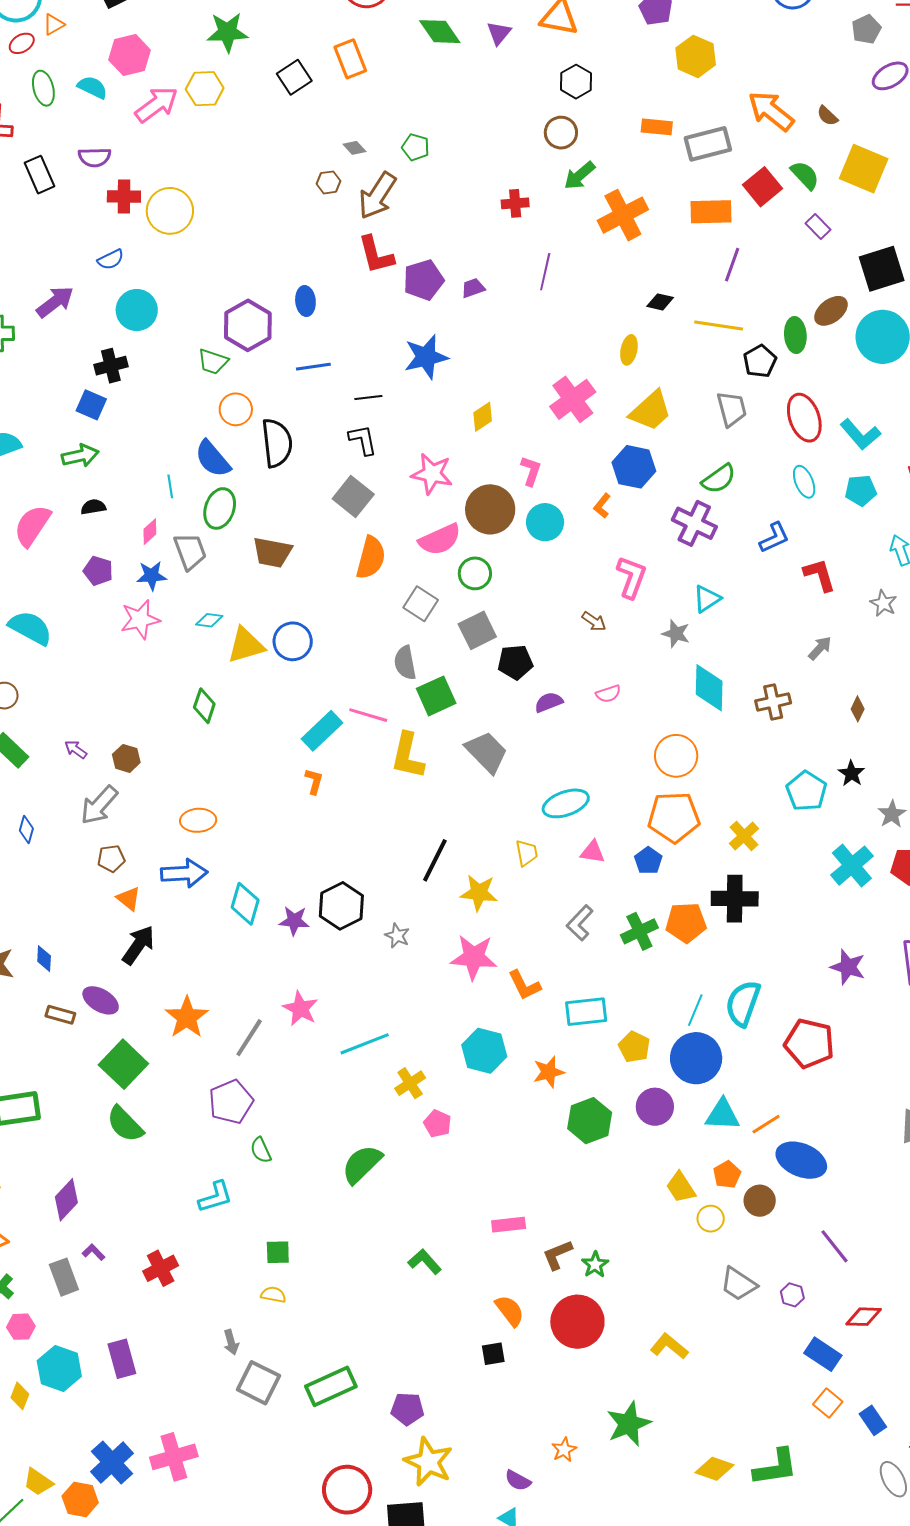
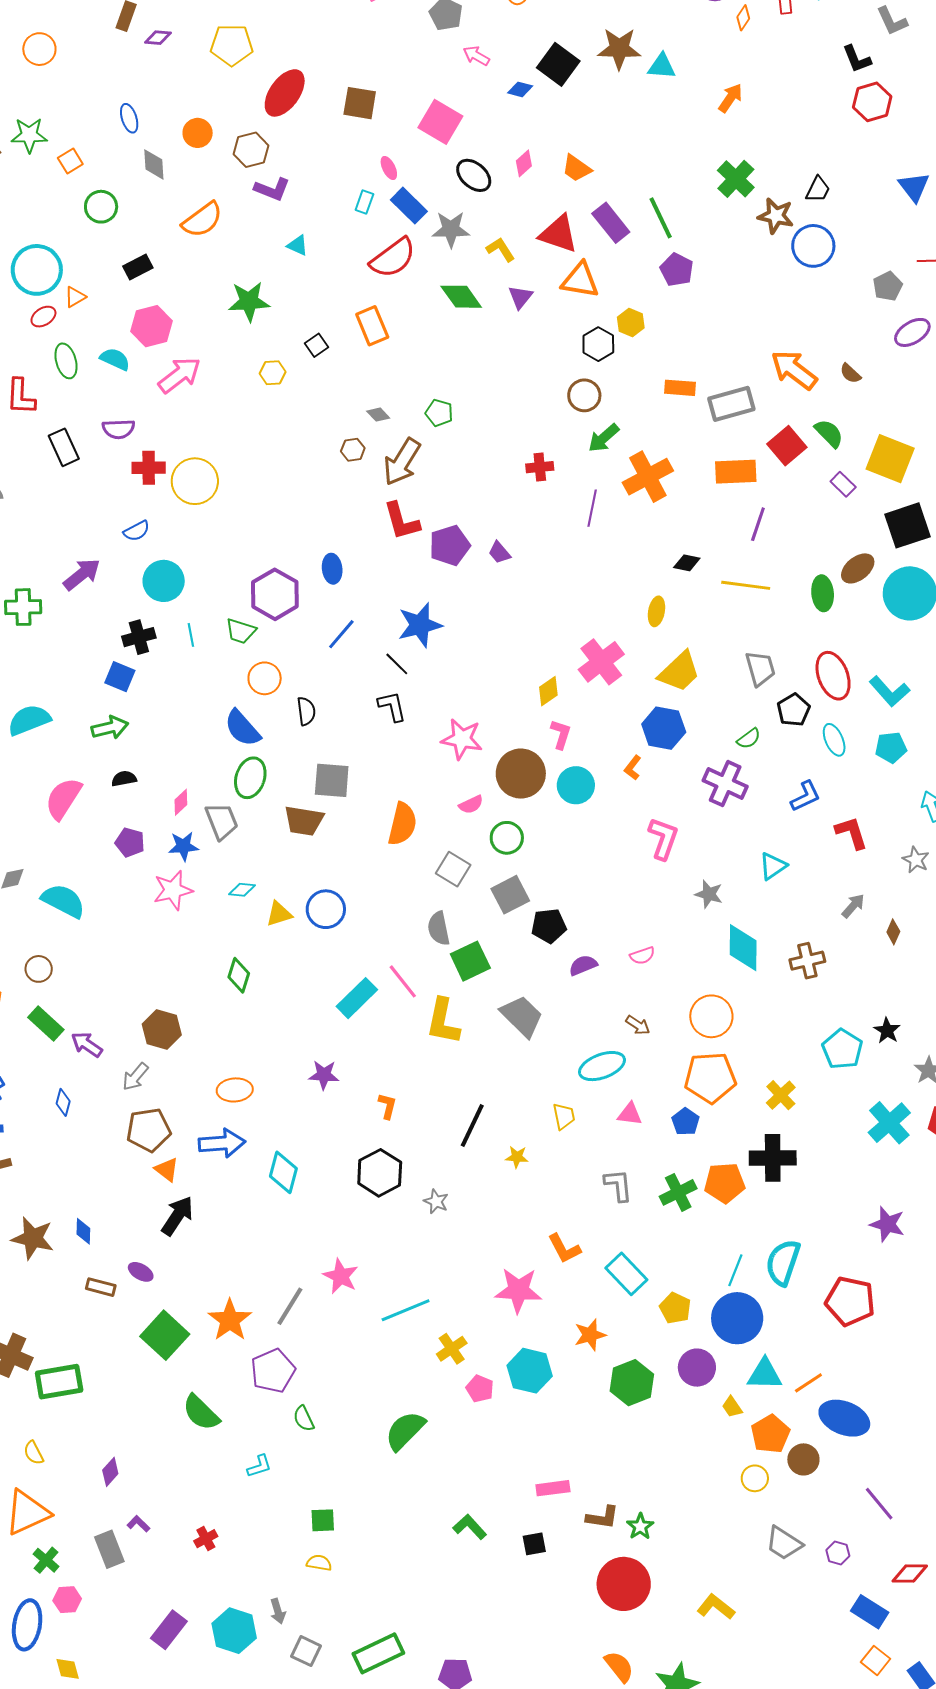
yellow hexagon: (696, 56) -> (631, 323), moved, size x0.7
black square: (294, 77) -> (317, 345), size x0.7
yellow hexagon: (205, 89) -> (273, 373), moved, size x0.7
yellow square: (864, 169) -> (890, 459), moved
purple line: (545, 272) -> (592, 508), moved
purple trapezoid: (473, 288) -> (499, 553), turned -110
blue star: (426, 357) -> (420, 625), moved
black pentagon: (760, 361) -> (794, 710), moved
blue line: (313, 367) -> (341, 634), turned -40
black line: (368, 397) -> (397, 664), turned 52
yellow diamond: (483, 417) -> (548, 691), moved
black semicircle: (277, 443) -> (306, 711), size x0.6
green semicircle: (719, 479) -> (749, 739), size x0.7
cyan line: (170, 486) -> (191, 635), moved
gray square: (353, 497) -> (332, 780), moved, turned -33
pink semicircle: (440, 539) -> (471, 805), size x0.6
cyan triangle: (707, 599) -> (773, 866), moved
brown arrow: (594, 621) -> (638, 1025), moved
yellow triangle: (246, 645) -> (279, 914), size x0.7
brown diamond: (858, 709) -> (893, 932), moved
pink line: (368, 715) -> (403, 981), turned 36
purple arrow: (76, 749) -> (87, 1044), moved, size x1.4
brown hexagon: (126, 758) -> (162, 1029), size x1.4
orange L-shape: (314, 781) -> (387, 1106), moved
gray arrow: (99, 805) -> (135, 1077), size x0.7
brown pentagon: (111, 859) -> (149, 1130), size x1.6
yellow star: (479, 893) -> (517, 1157), size x0.6
purple star: (294, 921) -> (324, 1075), moved
gray L-shape: (580, 923) -> (618, 1185), turned 132
pink star: (474, 957) -> (518, 1290), moved
purple ellipse: (101, 1000) -> (141, 1272), size x0.7
cyan rectangle: (586, 1012) -> (626, 1274), turned 54
orange star: (187, 1017) -> (230, 1320), moved
cyan hexagon: (484, 1051) -> (530, 1371), moved
green semicircle: (125, 1124) -> (201, 1413), moved
orange pentagon: (727, 1175) -> (770, 1434), size x1.4
yellow trapezoid: (681, 1187) -> (732, 1407), moved, size x0.7
cyan L-shape: (215, 1197) -> (259, 1466), size x0.7
purple diamond: (66, 1200) -> (110, 1472), size x0.7
brown L-shape: (557, 1255) -> (602, 1517), turned -148
red cross: (161, 1268) -> (206, 1539), size x0.7
orange semicircle: (510, 1311) -> (619, 1667), moved
black square: (493, 1354) -> (534, 1544), moved
purple rectangle: (122, 1359) -> (169, 1630), turned 54
cyan hexagon: (59, 1368) -> (234, 1631), moved
gray square: (259, 1383) -> (306, 1651), size x0.7
yellow diamond: (20, 1396) -> (68, 1669), turned -36

